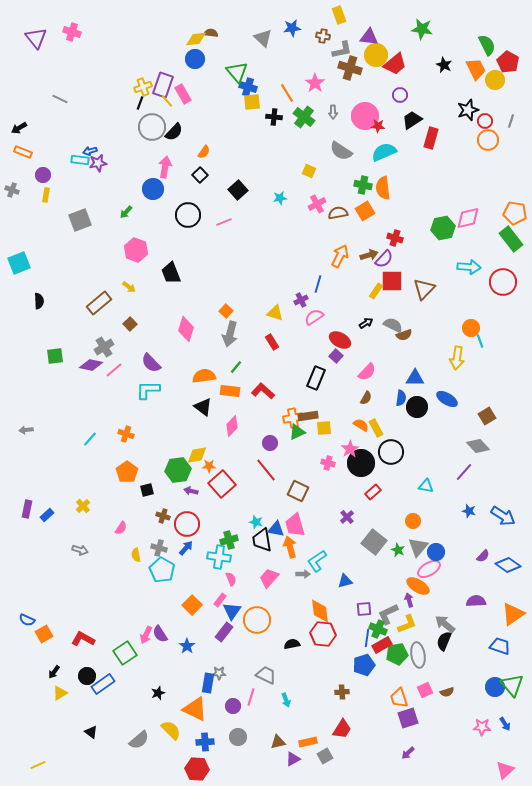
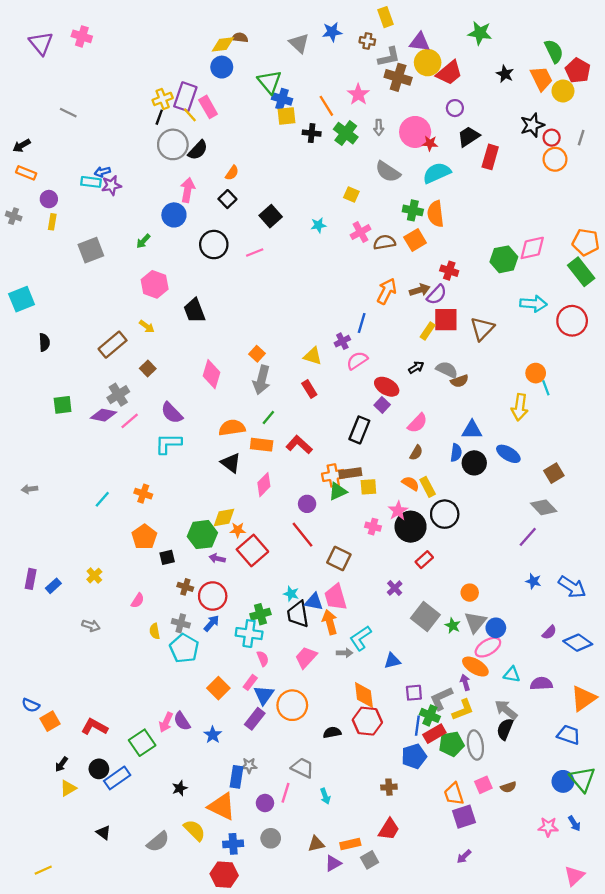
cyan triangle: (426, 486) -> (512, 674), moved

